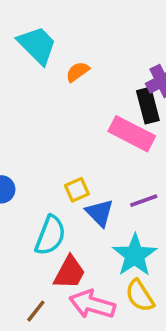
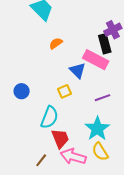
orange semicircle: (78, 72) -> (56, 43), moved
blue triangle: (100, 213) -> (78, 71), moved
red trapezoid: (69, 272) -> (60, 138), turned -50

